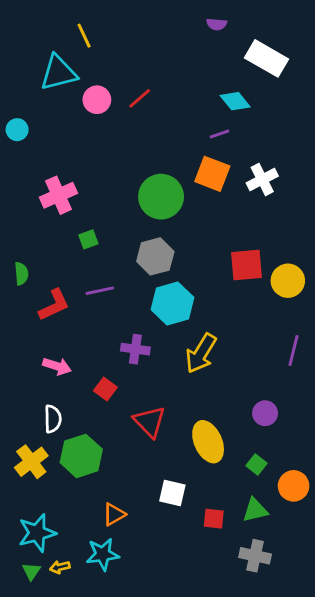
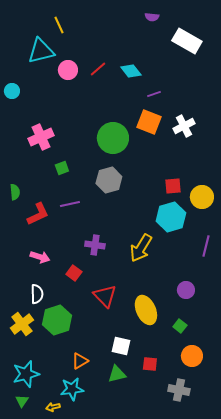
cyan diamond: (235, 101) -> (131, 71), moved
red square: (247, 265) -> (173, 186), size x0.7
cyan hexagon: (172, 303) -> (171, 217), moved
orange circle: (294, 486) -> (192, 356), moved
green triangle: (255, 510) -> (117, 374), moved
yellow arrow: (60, 567) -> (53, 407), moved

